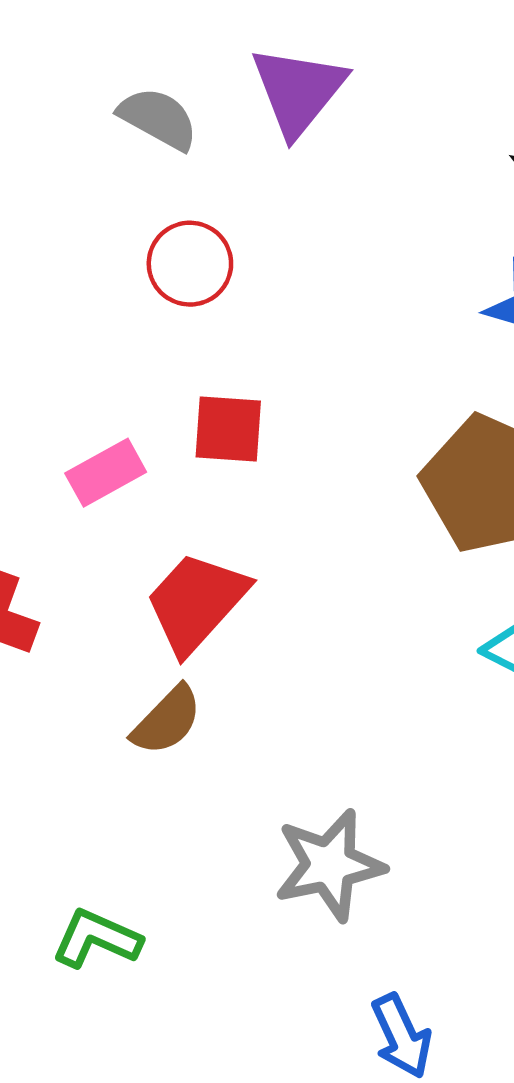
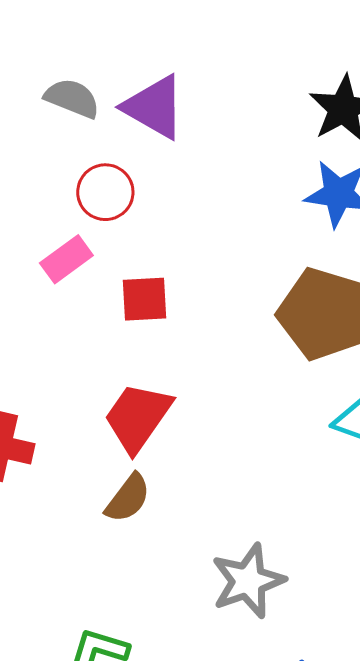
purple triangle: (298, 91) -> (154, 107), moved, turned -32
pink rectangle: (106, 473) -> (66, 259), moved

